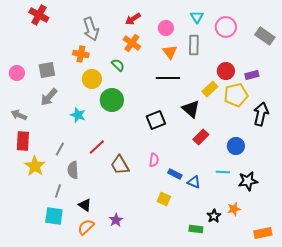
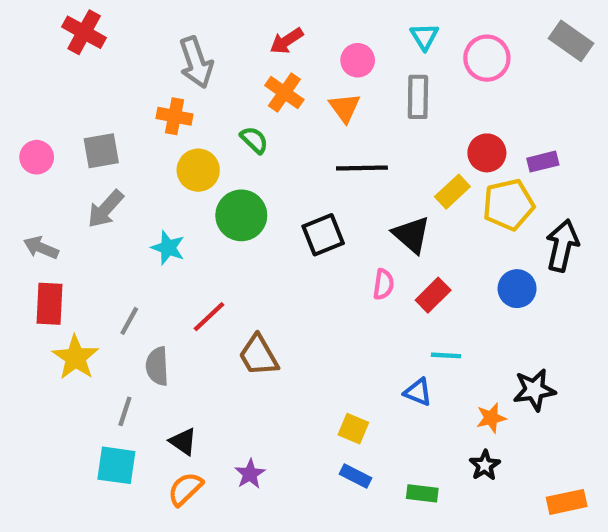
gray rectangle: (265, 36) -> (571, 41), moved
orange triangle: (170, 52) -> (345, 108), moved
black square: (156, 120) -> (323, 235), moved
blue circle: (236, 146) -> (517, 289), moved
pink semicircle: (154, 160) -> (383, 284), moved
cyan line: (223, 172) -> (446, 355), moved
blue rectangle: (175, 174) -> (355, 476), moved
orange star: (234, 209) -> (491, 418), moved
black star: (214, 216) -> (485, 465), moved

